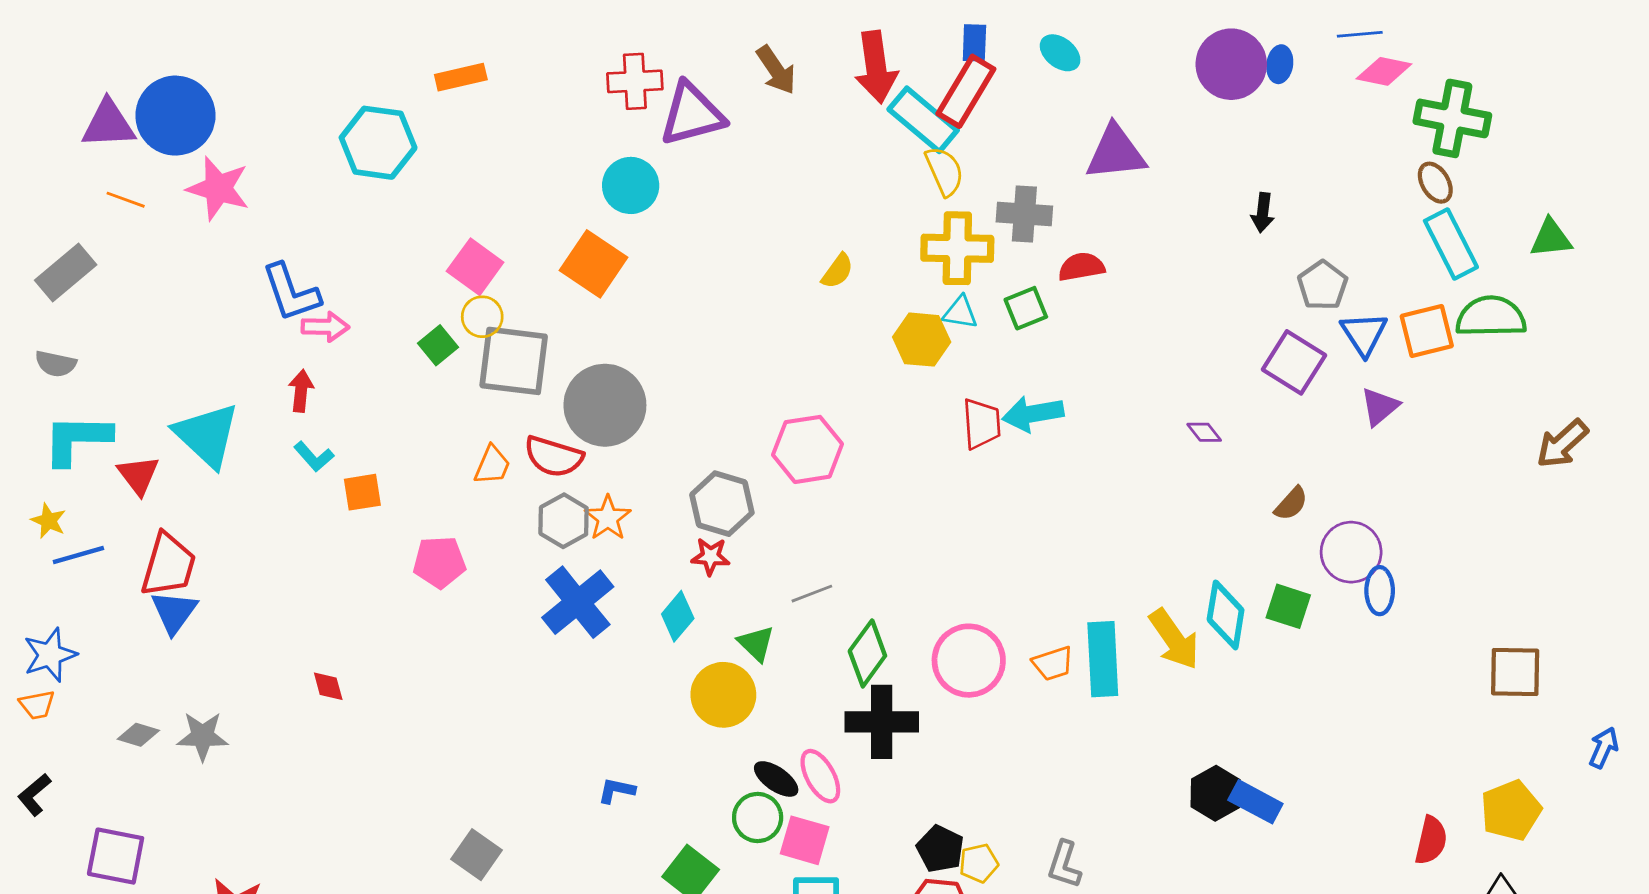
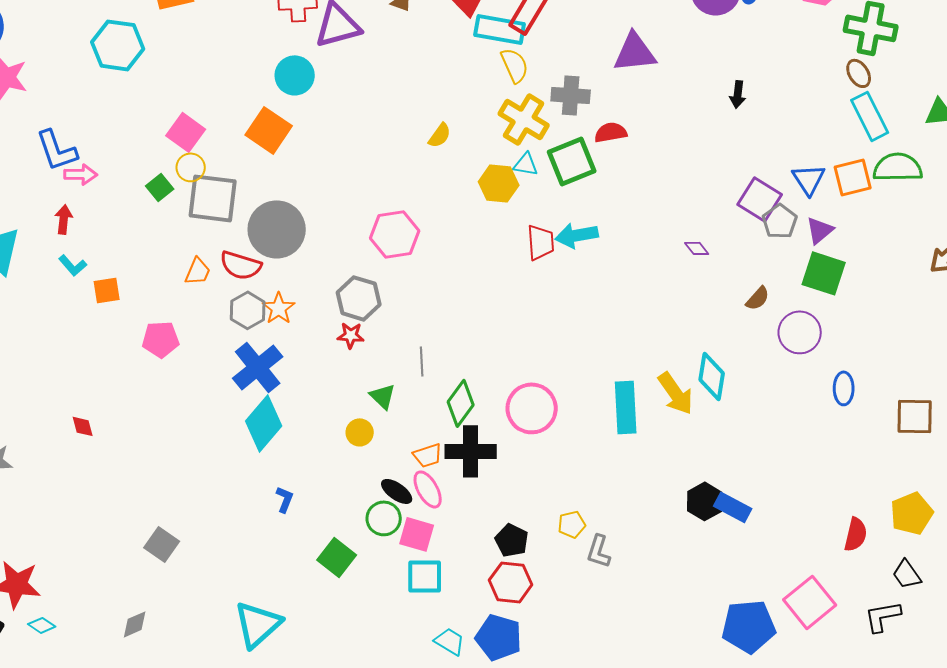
cyan rectangle: (923, 120) -> (500, 29), turned -30
yellow cross: (957, 248) -> (524, 119), turned 30
gray pentagon: (1323, 285) -> (780, 221), moved
green square: (1026, 308) -> (572, 161), size x1.6
pink hexagon: (808, 449) -> (395, 234), moved
blue ellipse: (1380, 591) -> (844, 388), moved
gray line: (812, 594) -> (422, 361), turned -72
green square: (1288, 606) -> (824, 273), moved, size x1.4
cyan diamond: (678, 616) -> (264, 423), moved, size x1.6
orange trapezoid: (1053, 663) -> (428, 455), moved
yellow circle: (723, 695) -> (360, 432), size x0.6
blue L-shape: (616, 790) -> (285, 499), turned 100
gray square: (477, 855) -> (162, 544), moved
yellow pentagon: (979, 863) -> (572, 524), moved

